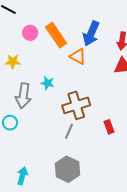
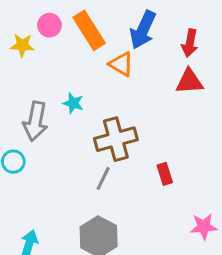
yellow star: (13, 62) -> (22, 45), moved

